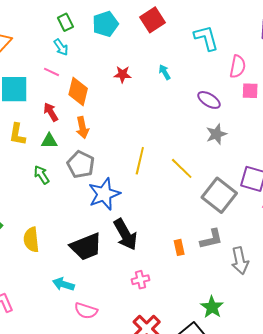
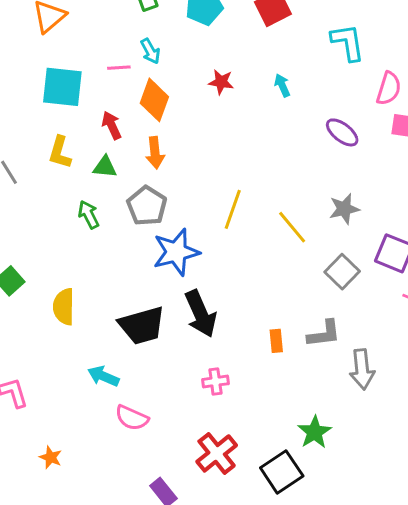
cyan arrow: (61, 47) -> (150, 51), moved
pink line: (51, 72) -> (119, 68), turned -35
gray star: (216, 134) -> (344, 209), moved
gray square: (219, 195) -> (342, 272), size x0.7

